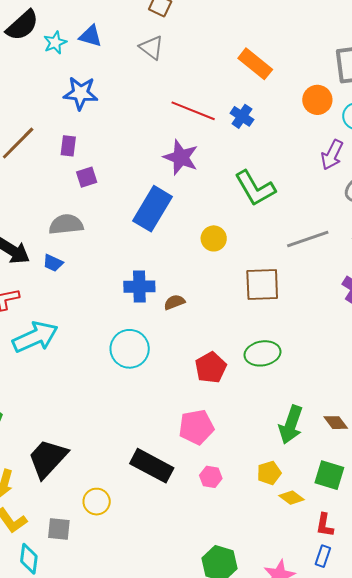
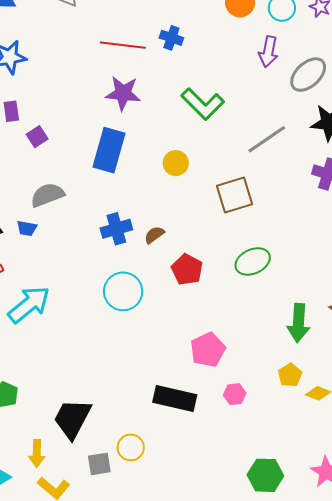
gray semicircle: (66, 224) -> (47, 195), moved
red pentagon: (211, 368) -> (187, 269), moved
gray square: (59, 529) -> (99, 464), moved

